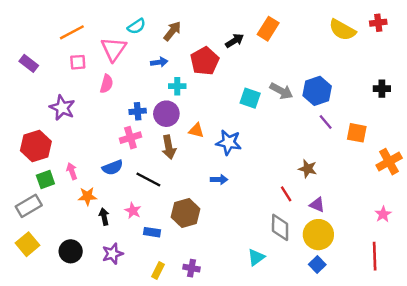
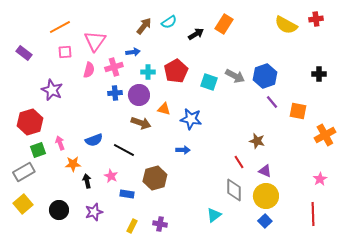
cyan semicircle: (136, 26) -> (169, 22), moved
red pentagon: (205, 61) -> (176, 71), moved
pink cross: (130, 138) -> (114, 67), moved
brown arrow: (169, 147) -> (141, 123), turned -60

